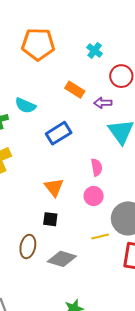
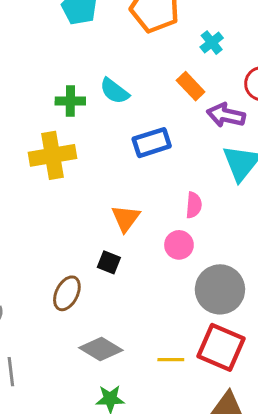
cyan cross: (95, 50) -> (212, 43), moved
purple arrow: (103, 103) -> (226, 115), size x1.4
yellow line: (100, 236) -> (171, 360), moved
gray diamond: (62, 259) -> (101, 349), moved

